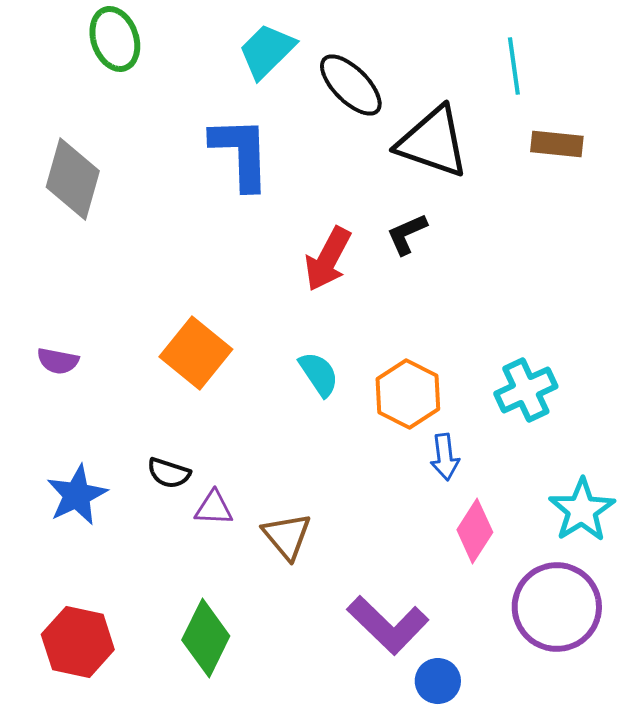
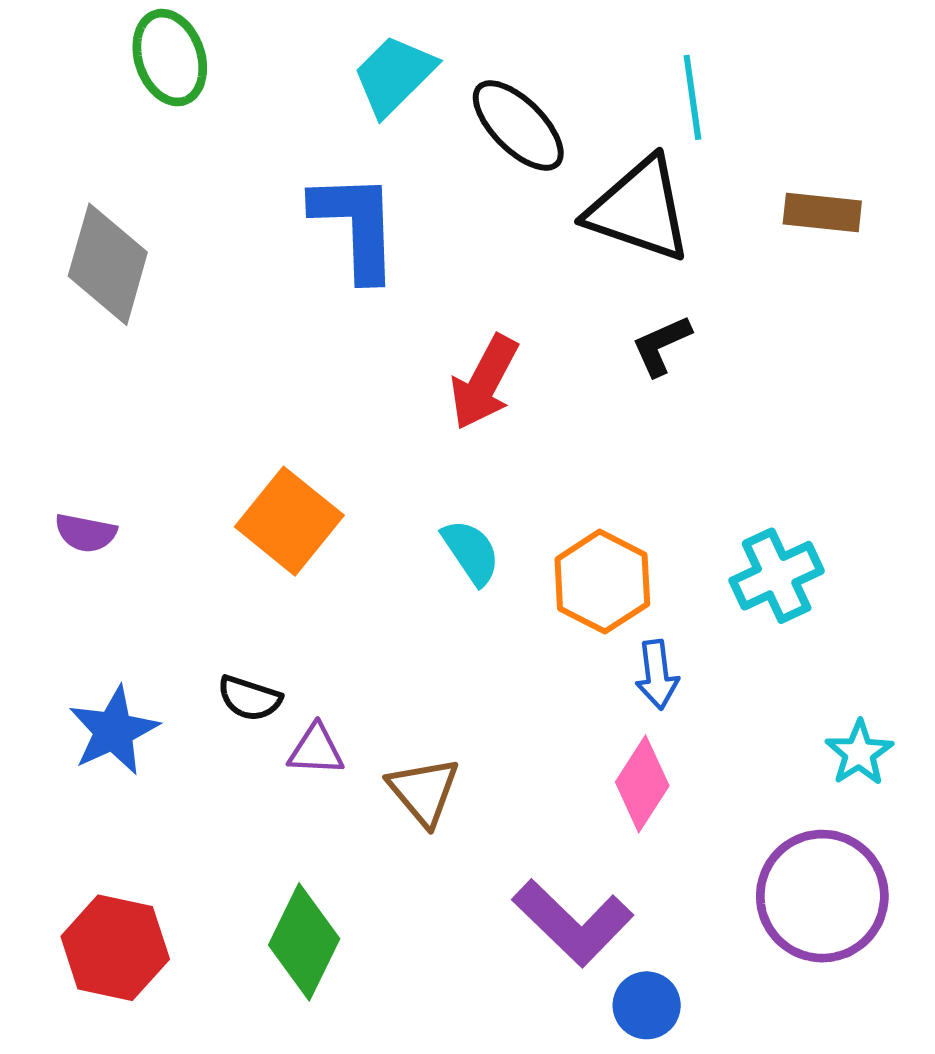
cyan line: (514, 66) -> (692, 97), moved
black L-shape: (407, 234) -> (661, 345), moved
cyan star: (582, 510) -> (859, 753), size x0.7
pink diamond: (475, 531) -> (642, 784), moved

